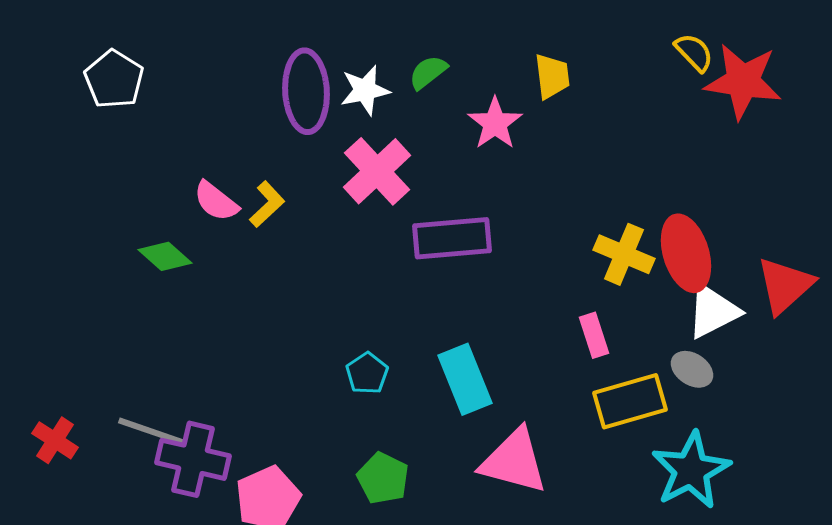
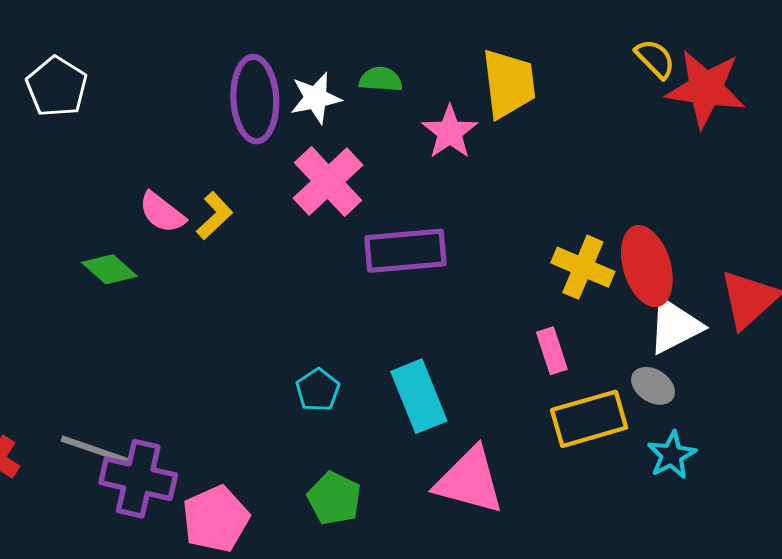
green semicircle: (428, 72) -> (381, 79), turned 42
yellow trapezoid: (552, 76) -> (509, 84), size x1.5
cyan star: (691, 470) -> (672, 455), moved, size x0.6

